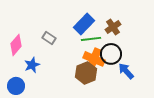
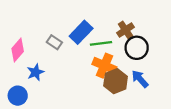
blue rectangle: (84, 24) -> (81, 32), moved
black circle: (111, 54) -> (137, 48), moved
brown hexagon: (86, 73) -> (116, 81), moved

